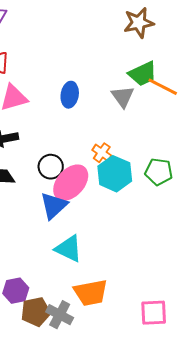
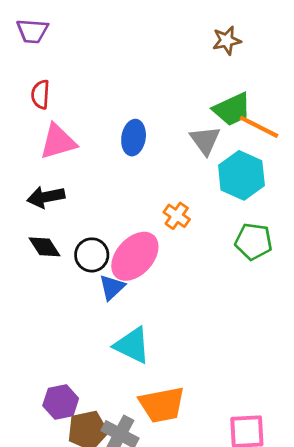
brown star: (139, 23) -> (227, 40), size x0.7
black circle: (51, 167) -> (92, 255), moved
cyan hexagon: (115, 174) -> (241, 175), moved
blue triangle: (54, 206) -> (112, 287), size x0.7

